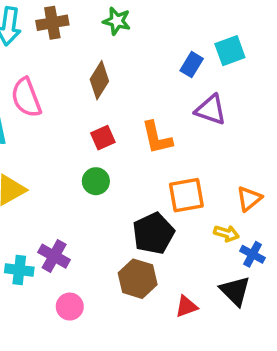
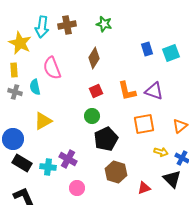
cyan square: (230, 51) -> (171, 53), moved
blue rectangle: (192, 65) -> (147, 49), turned -48
purple triangle: (211, 110) -> (154, 91), moved
black pentagon: (153, 233) -> (106, 139), moved
yellow arrow: (226, 233) -> (161, 152), moved

